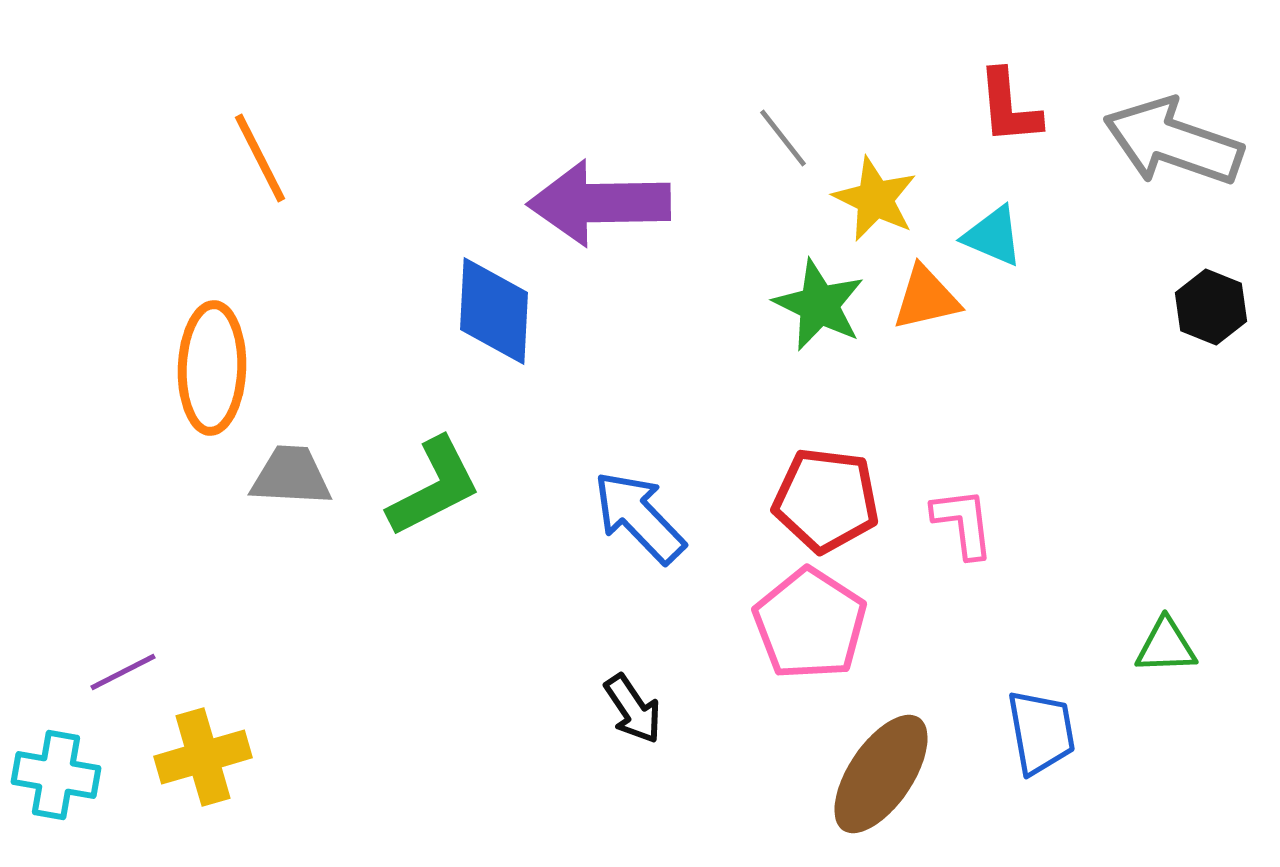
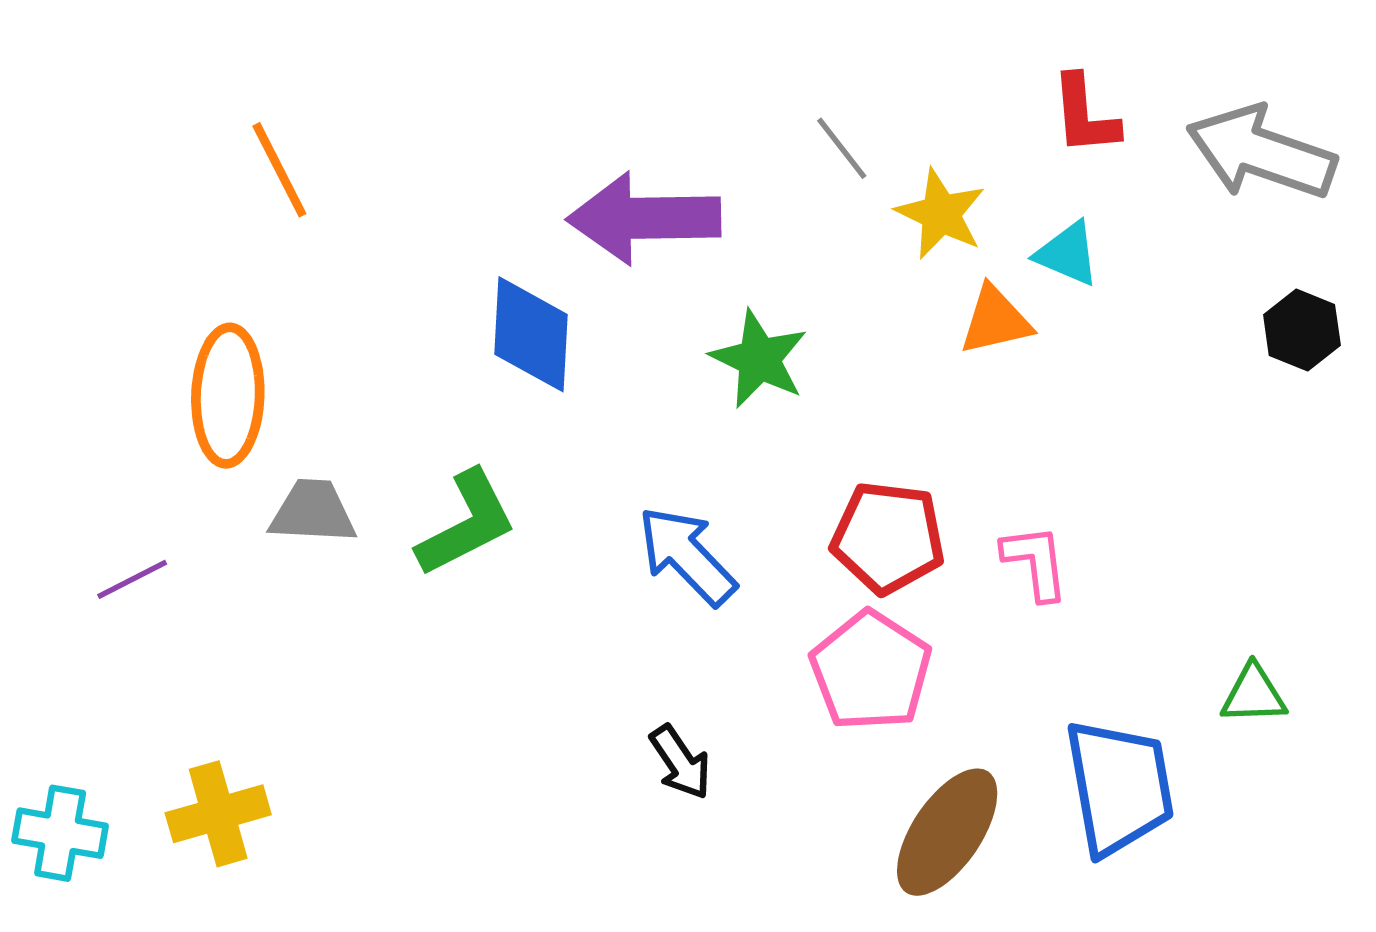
green star: (819, 305) -> (759, 359), moved
purple line: (123, 672) -> (132, 579), moved
blue trapezoid: (1041, 732) -> (1119, 787), size x1.5

